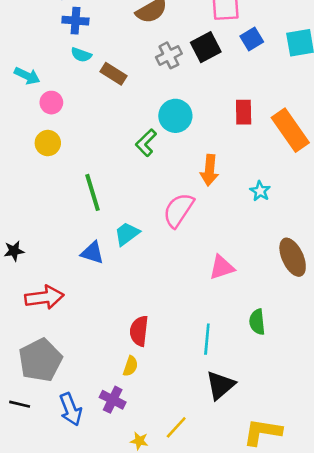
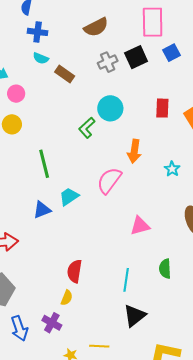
blue triangle: (92, 253) -> (42, 210), turned -42
yellow line: (176, 427) -> (99, 346), turned 48

